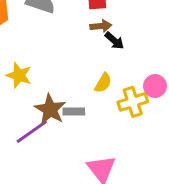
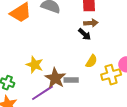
black arrow: (114, 41) -> (85, 34), moved
yellow star: (19, 75) -> (35, 65), moved

